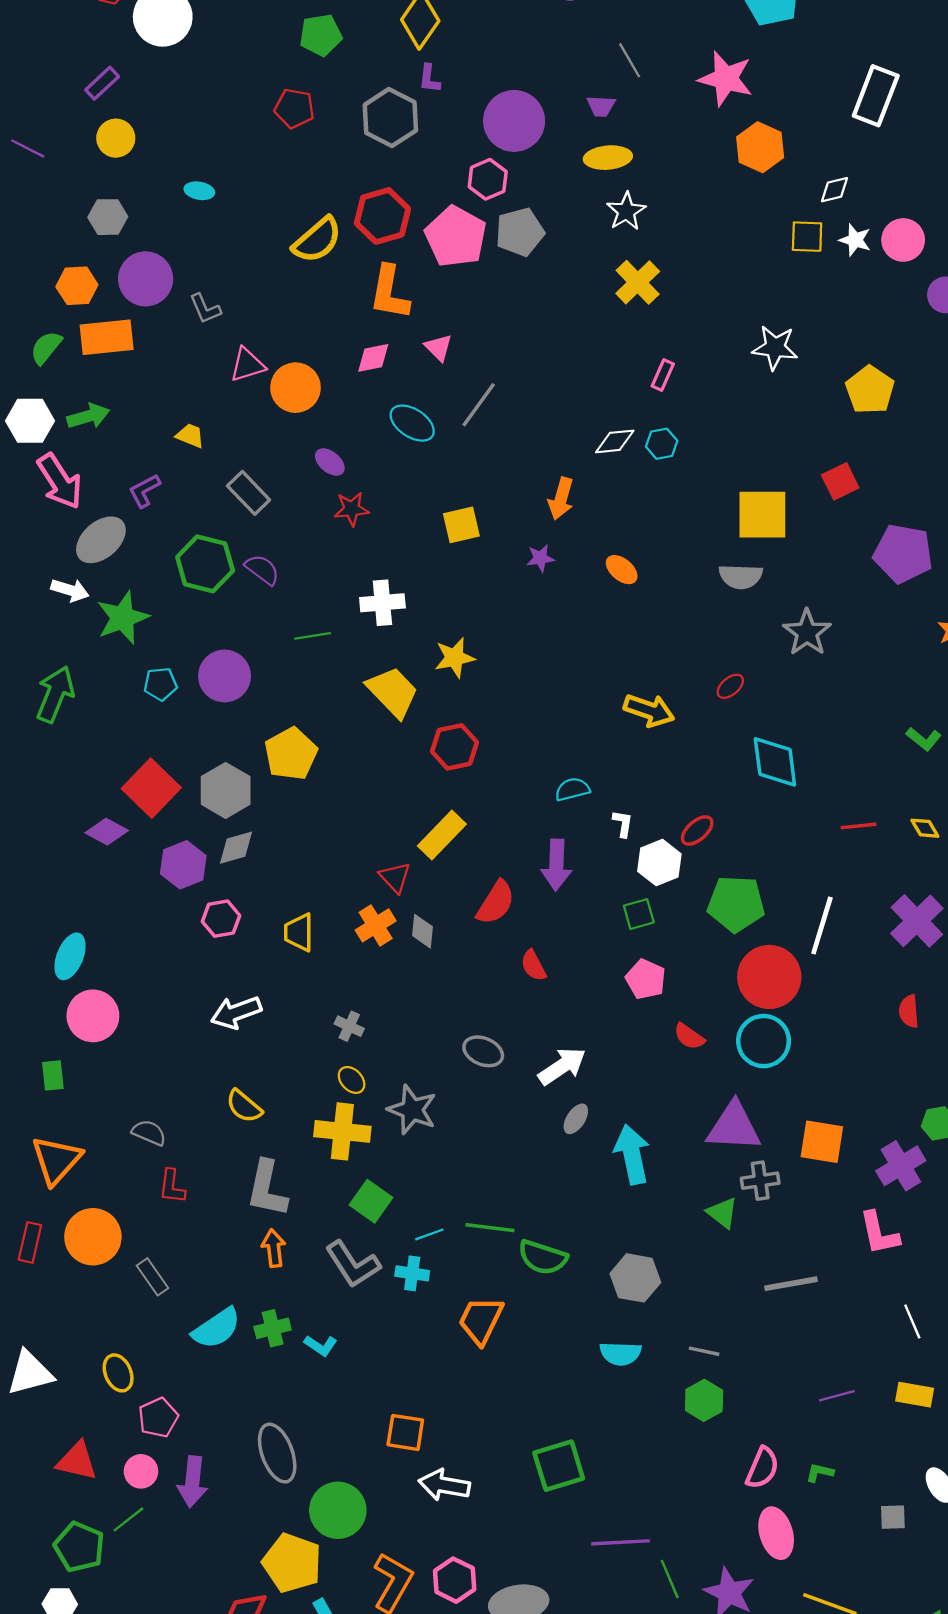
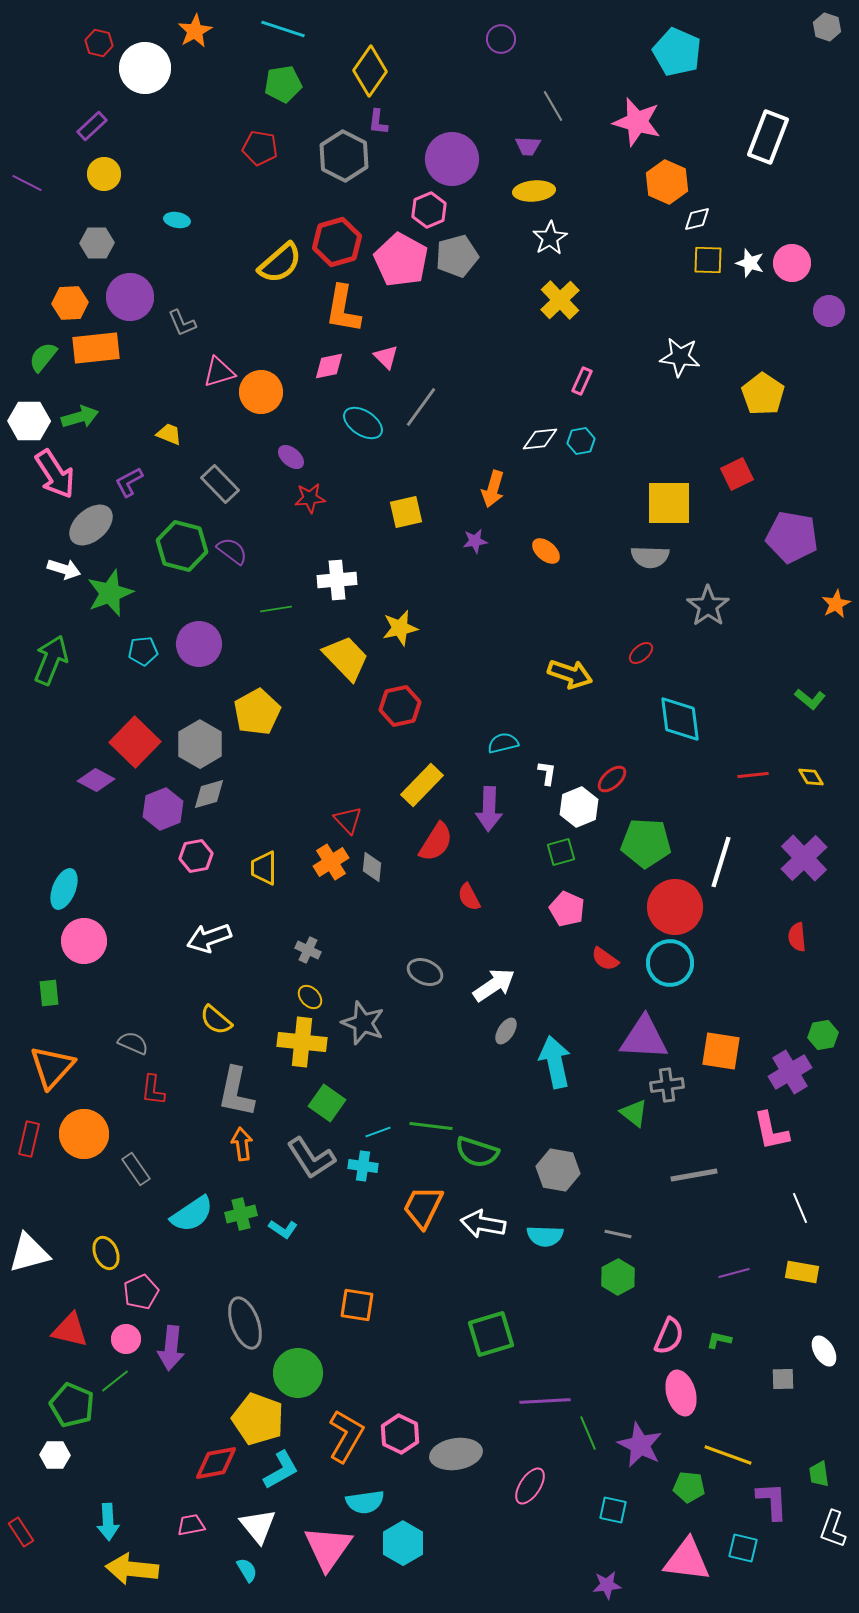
white diamond: (834, 190) -> (697, 219), moved
yellow rectangle: (442, 835) -> (422, 785), moved
white arrow: (444, 1485) -> (483, 1224), moved

